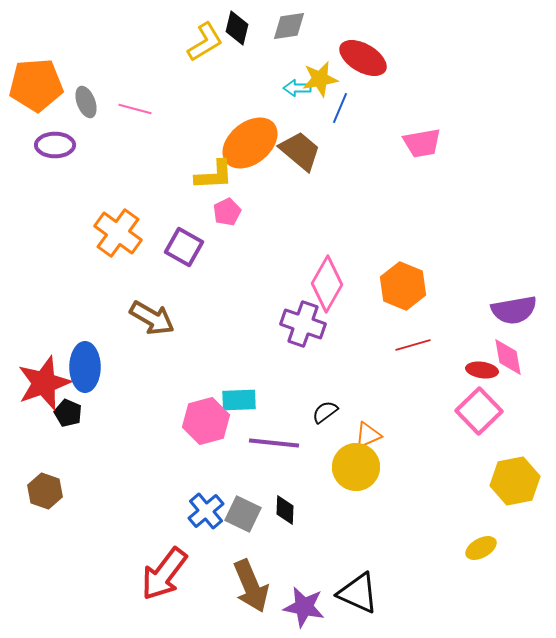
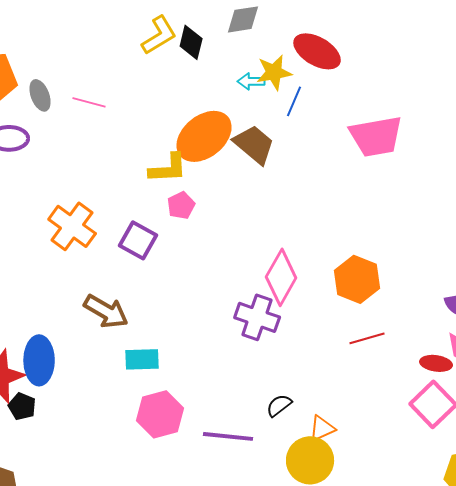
black diamond: (237, 28) -> (191, 42), moved
pink trapezoid: (422, 143) -> (376, 136), size x1.4
cyan rectangle: (239, 400) -> (142, 359), moved

